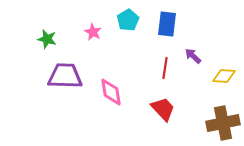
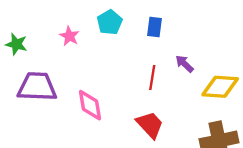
blue rectangle: (167, 24) -> (155, 27), size x0.7
yellow diamond: (224, 76) -> (220, 87), size x1.4

